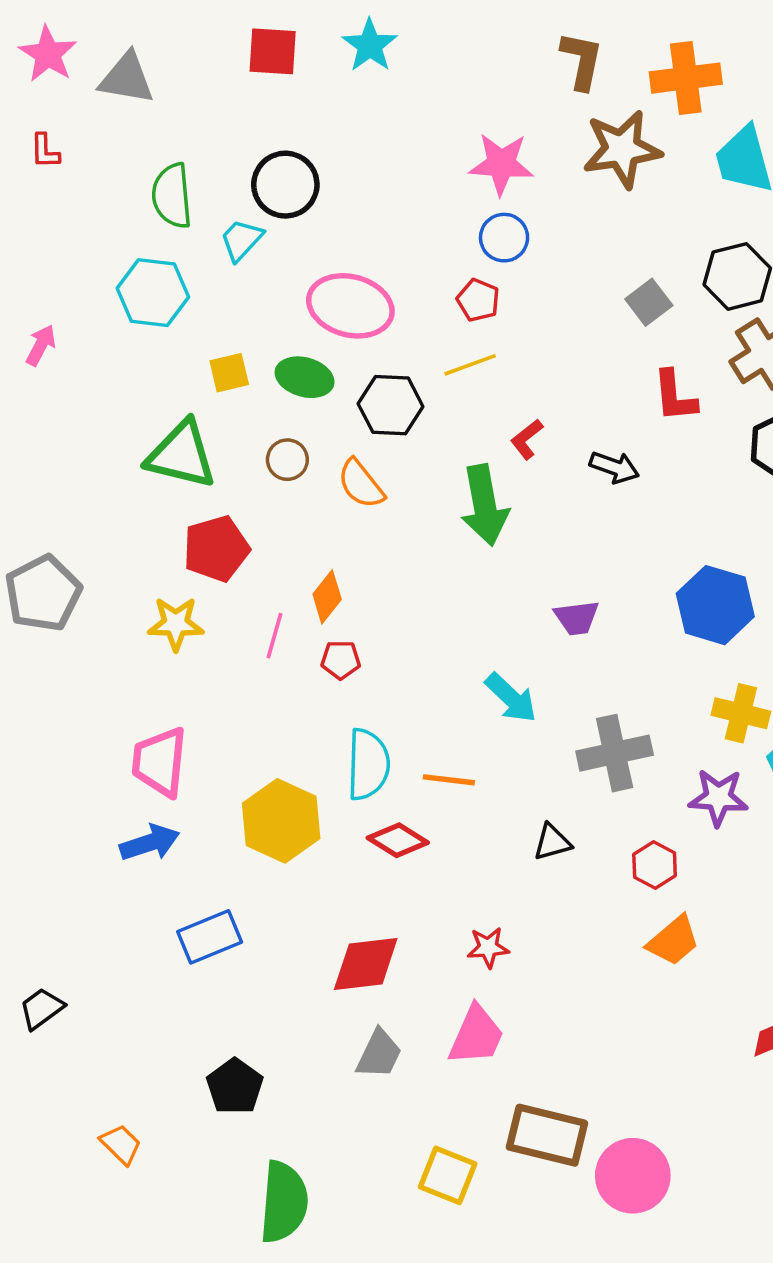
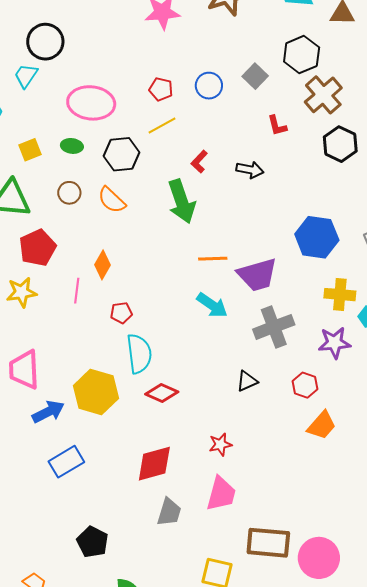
blue circle: (504, 238) -> (209, 86), moved
green ellipse: (305, 377) -> (72, 146), size x0.7
red L-shape: (675, 396) -> (277, 126), size x0.7
purple trapezoid: (577, 618) -> (257, 275), moved, size x1.6
red pentagon: (341, 660) -> (121, 313), moved
orange line: (449, 780) -> (213, 259), moved
blue arrow: (150, 843) -> (48, 412), moved

